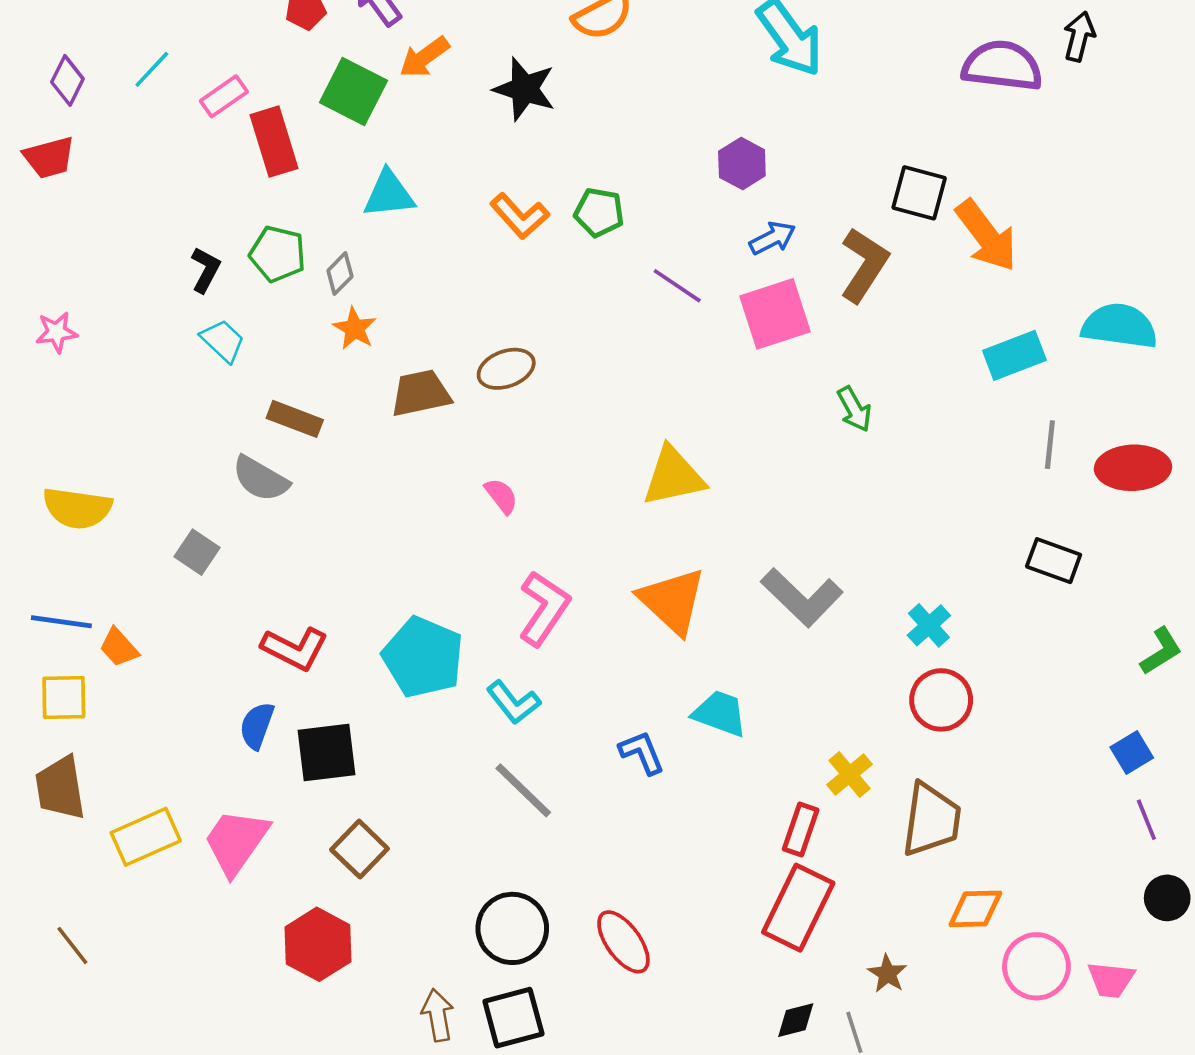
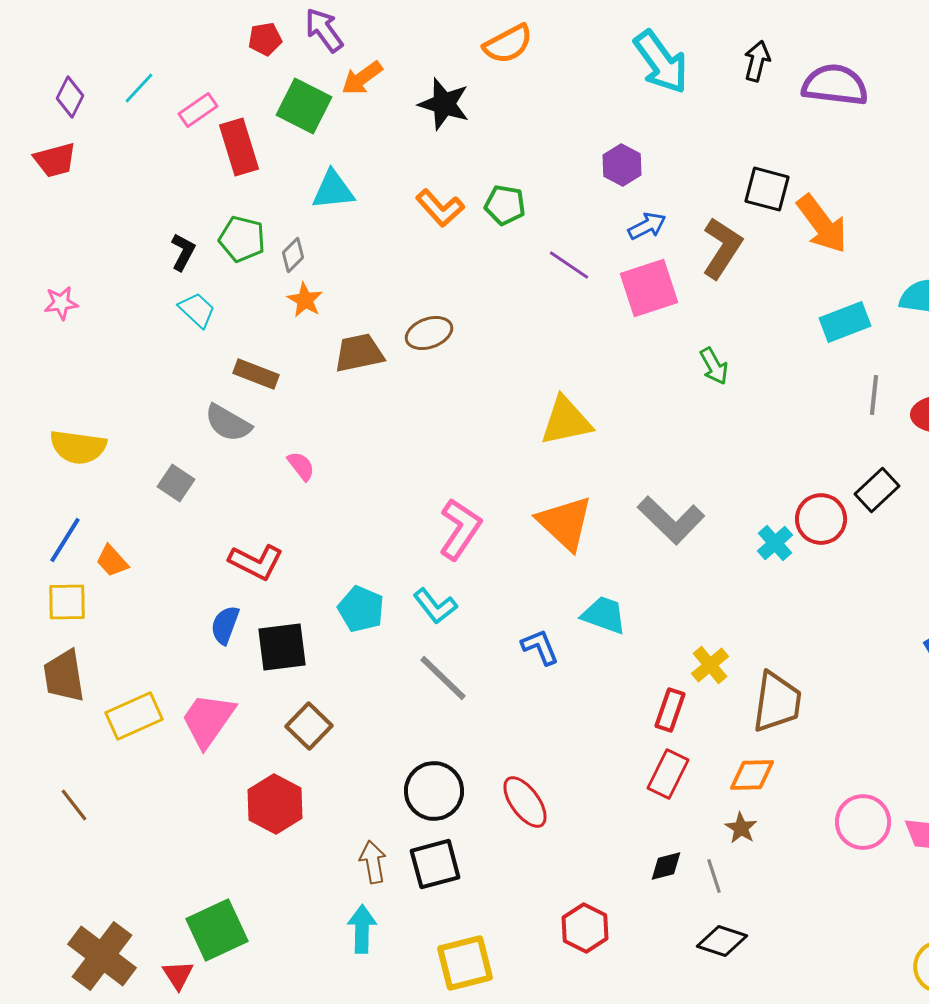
black arrow: (1079, 36) -> (757, 61), moved
pink semicircle: (501, 496) -> (301, 466), moved
black rectangle: (1054, 561) -> (877, 490), turned -63
blue line: (61, 622) -> (65, 540), turned -66
cyan pentagon: (423, 657) -> (361, 609), moved, size x0.7
red circle: (941, 700) -> (821, 519), moved
red rectangle: (798, 908) -> (668, 774), size x0.7
orange diamond: (975, 909) -> (752, 775), moved

